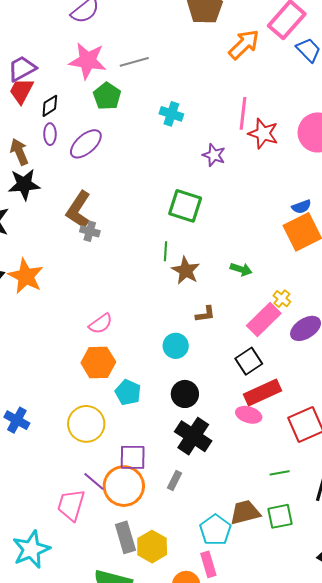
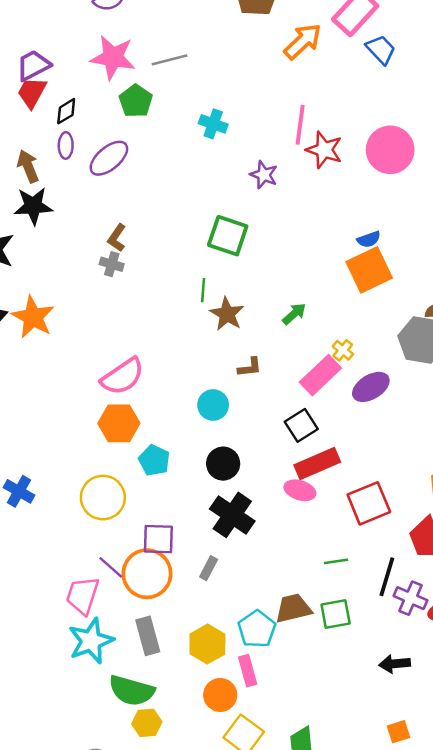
brown L-shape: (78, 210) -> (117, 238), moved, size x0.6
green arrow: (241, 269) -> (294, 314), turned -60
pink semicircle: (101, 324) -> (123, 376), size x1.5
yellow hexagon: (152, 547) -> (207, 644), moved
cyan star: (31, 549) -> (91, 641), moved

